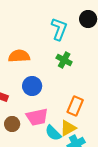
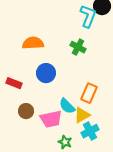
cyan L-shape: (59, 29) -> (88, 16), moved
pink trapezoid: (37, 117) -> (51, 119), moved
cyan semicircle: (53, 133) -> (67, 106), moved

